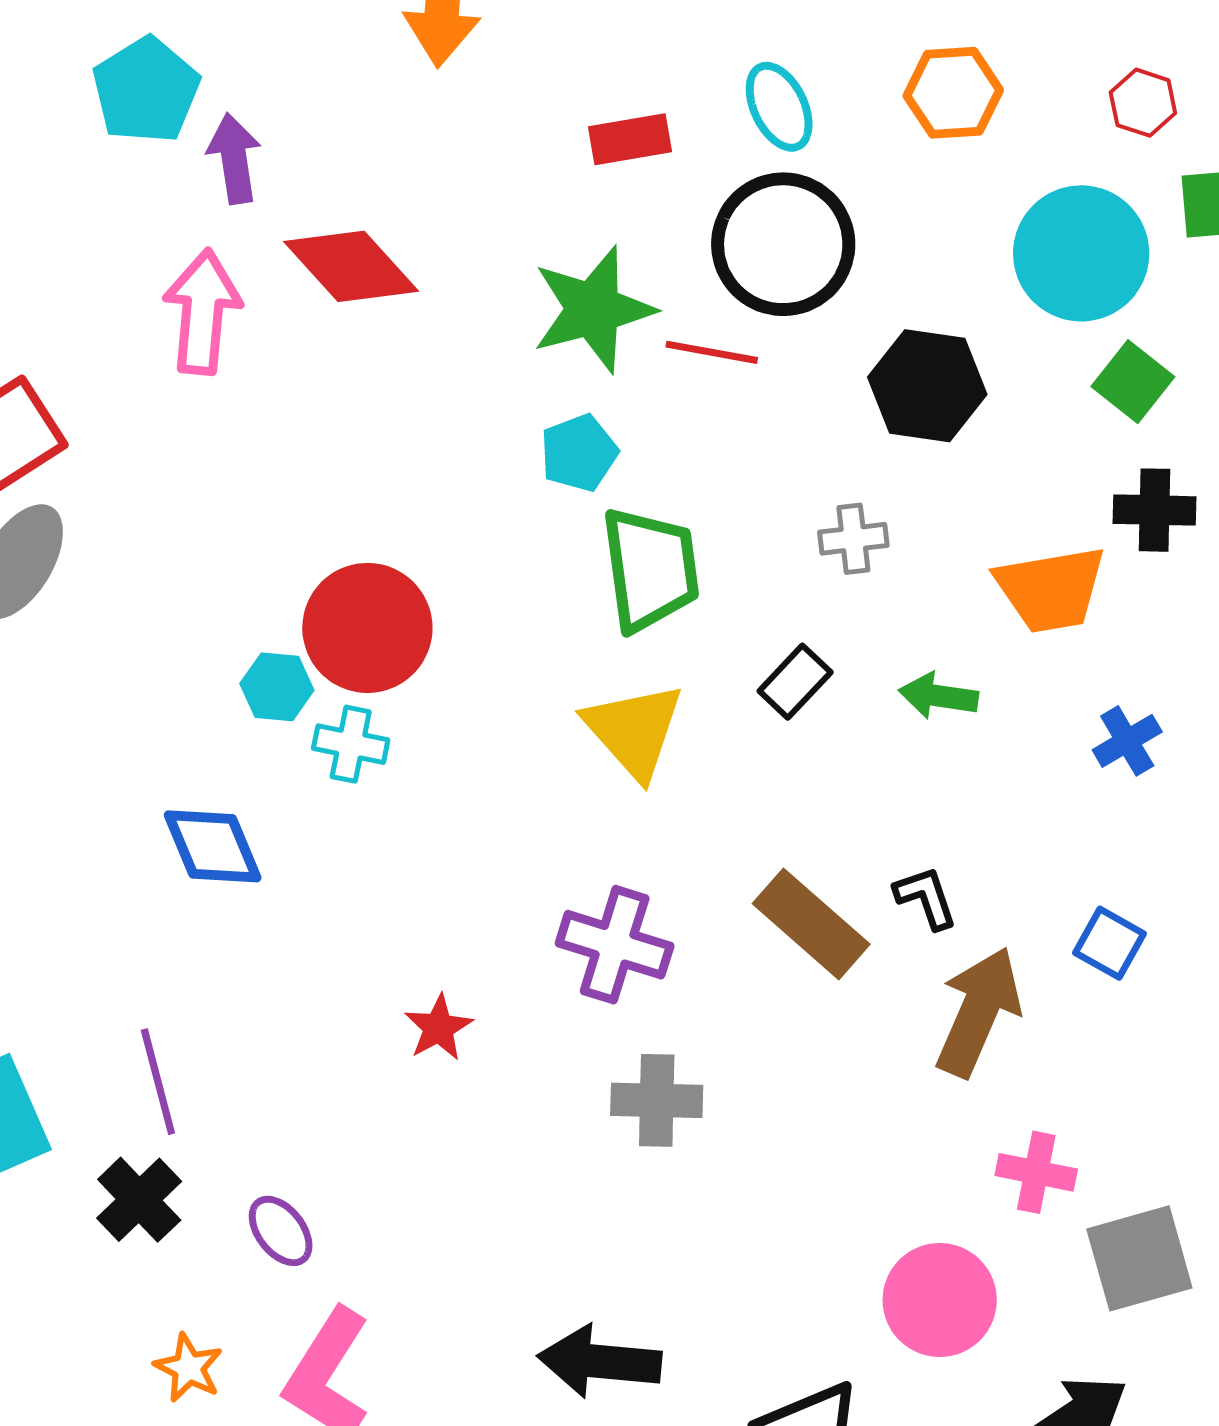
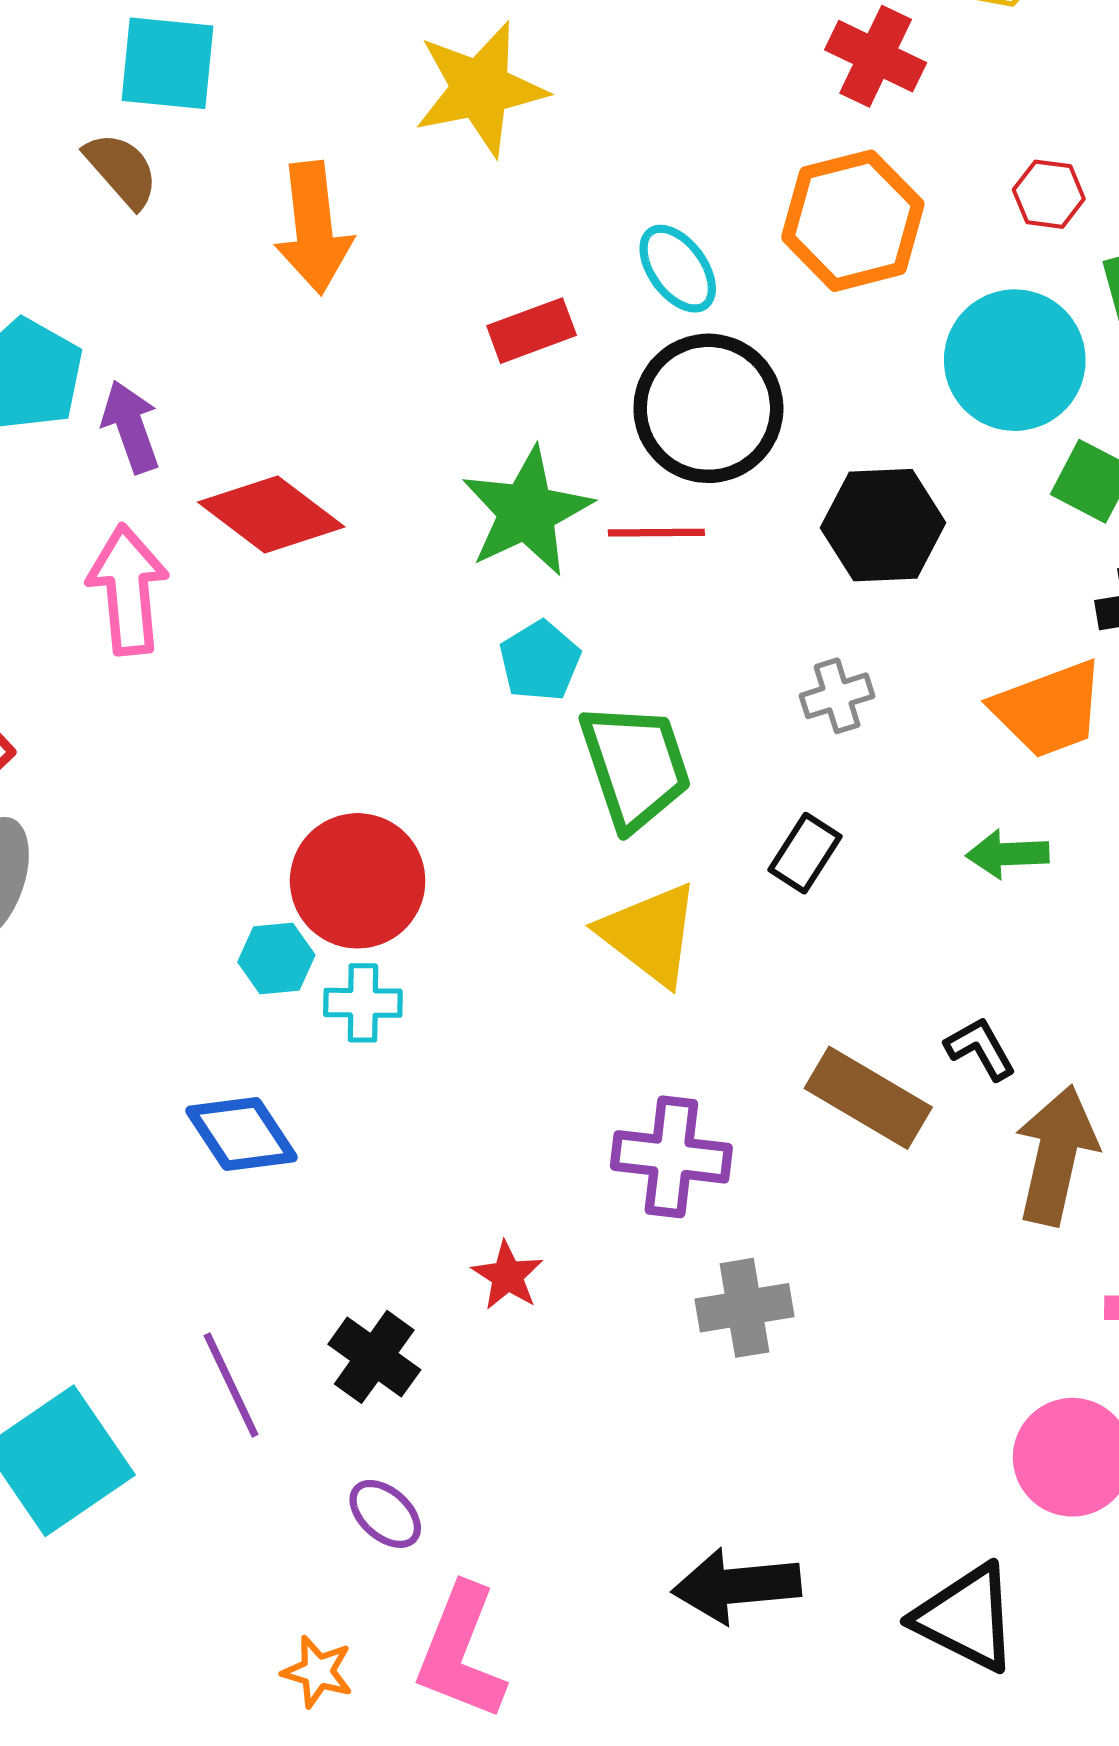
orange hexagon: (953, 93) -> (853, 221), size x1.4
green arrow: (938, 696) -> (1008, 854), moved
black cross: (139, 1200) -> (374, 1357), moved

